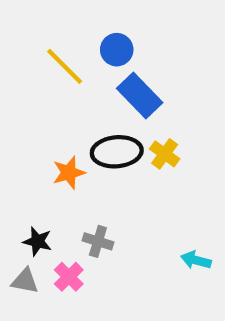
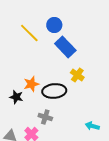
black ellipse: (117, 152) -> (54, 91), moved
black star: (38, 241) -> (16, 97), moved

